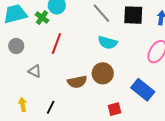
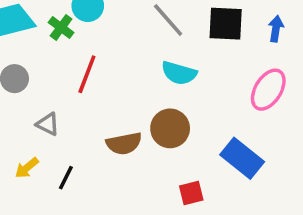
yellow arrow: (23, 105) -> (27, 168), moved, turned -120
black line: (51, 107) -> (66, 178), moved

